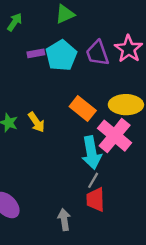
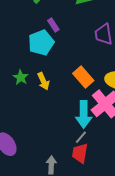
purple rectangle: (36, 53) -> (53, 25), turned 56
cyan pentagon: (61, 55) -> (41, 43), moved

